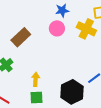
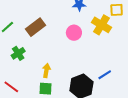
pink circle: (57, 28) -> (74, 33), moved

